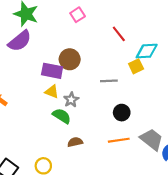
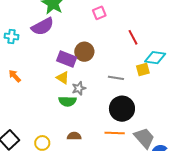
black circle: (122, 113) -> (122, 109), size x1.6
green semicircle: (62, 116) -> (67, 101), turned 138
brown semicircle: (75, 142) -> (74, 136), moved

